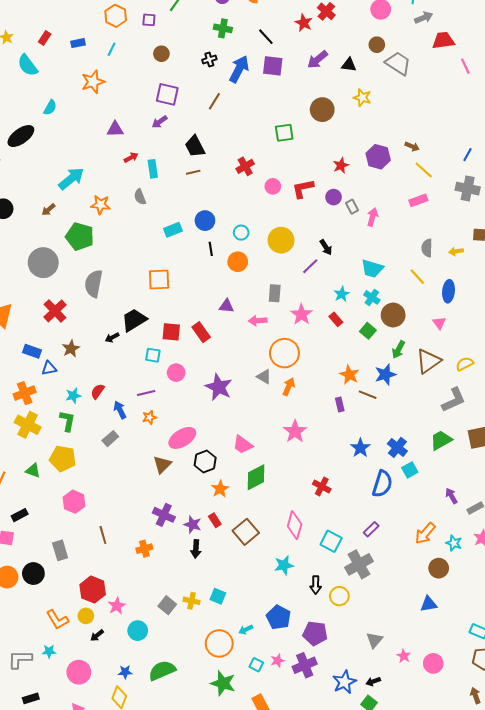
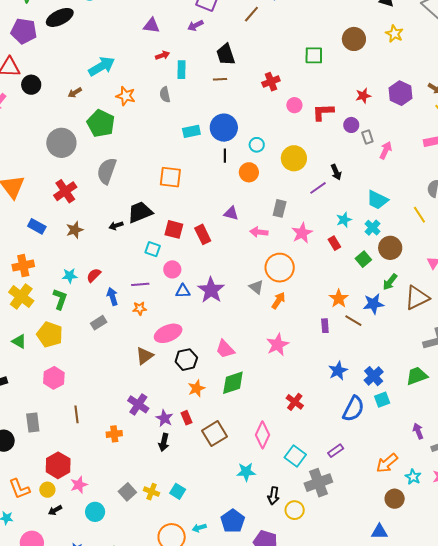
blue circle: (205, 221) -> (224, 128), size x1.4
blue triangle: (49, 368) -> (183, 291), moved

